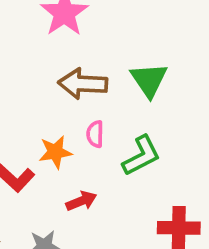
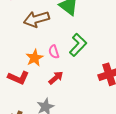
pink semicircle: (95, 134) -> (54, 52), moved

